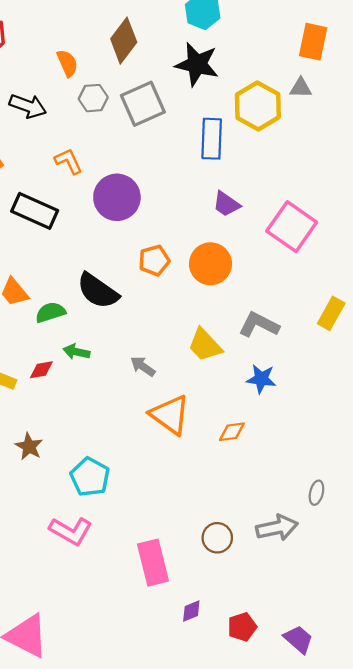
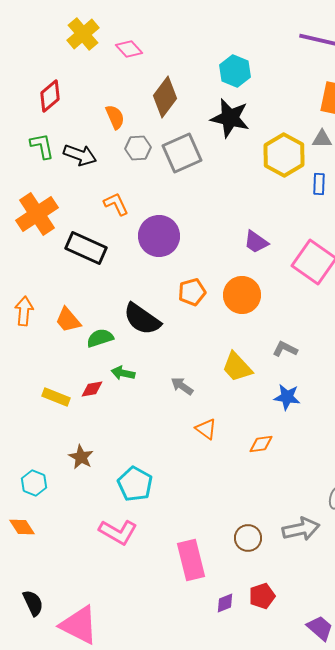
blue rectangle: (212, 139) -> (319, 184), moved, size x0.6
gray L-shape: (259, 325) -> (285, 349), size x0.7
orange triangle: (170, 415) -> (206, 429), size x0.6
red pentagon: (242, 627) -> (262, 596), moved

